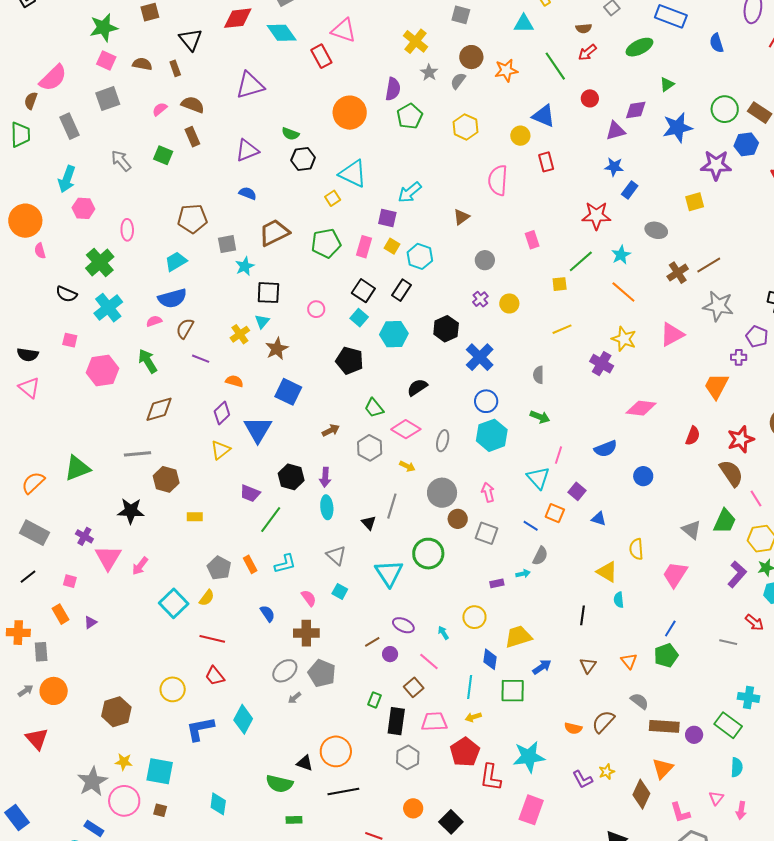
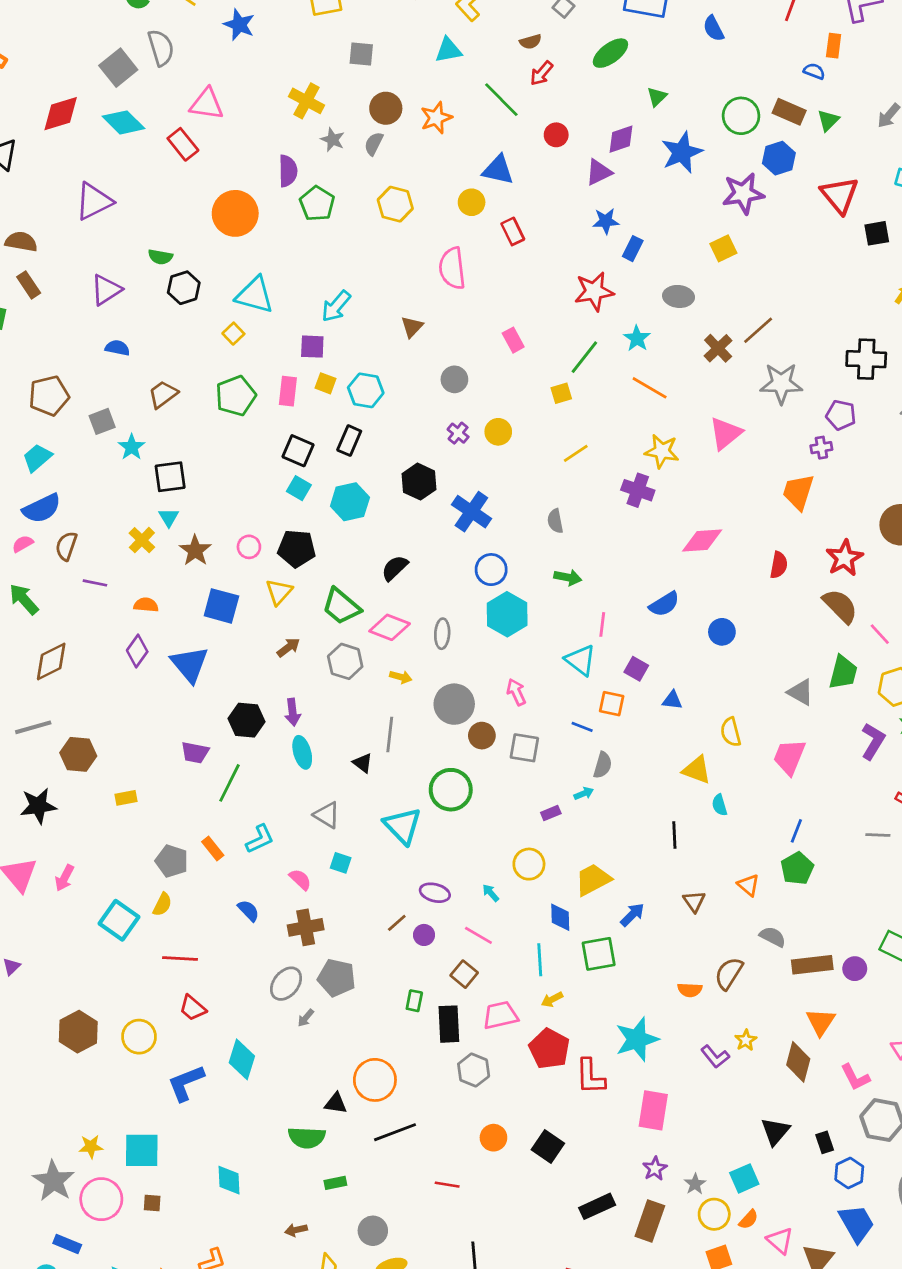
brown trapezoid: (274, 233) -> (163, 394), size x0.7
pink circle: (316, 309) -> (249, 547), moved
green trapezoid: (374, 408) -> (341, 606), size x1.4
yellow triangle: (221, 450) -> (279, 592), moved
brown hexagon: (116, 712) -> (78, 1032), moved

